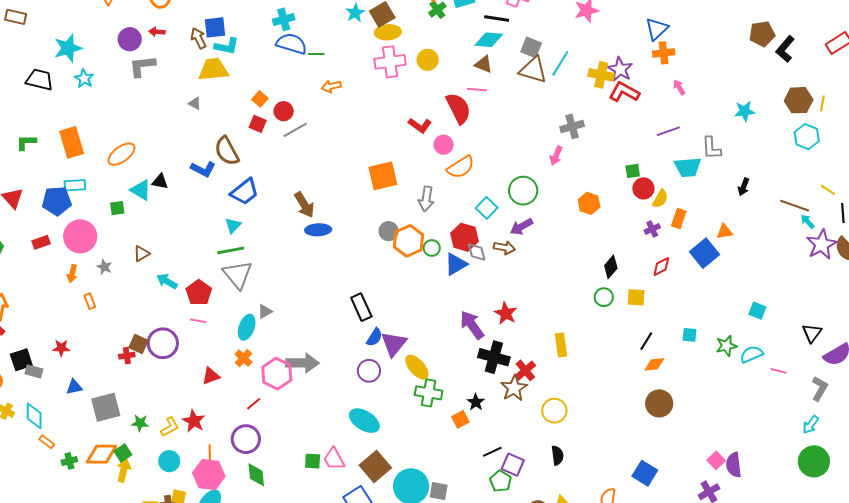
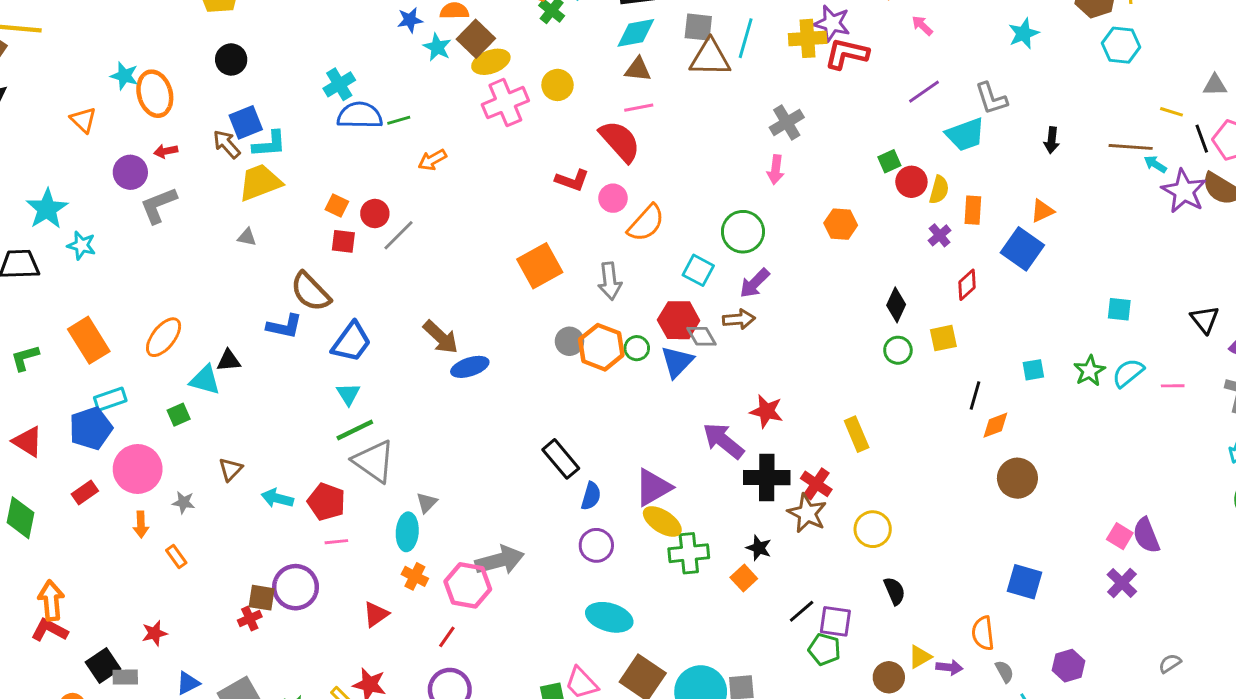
purple triangle: (394, 344) -> (653, 487), moved, turned 36

